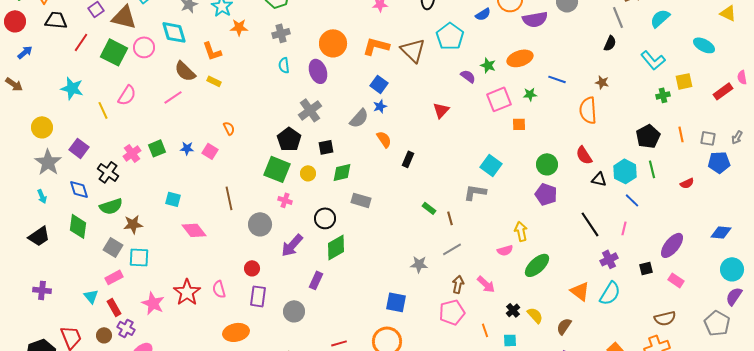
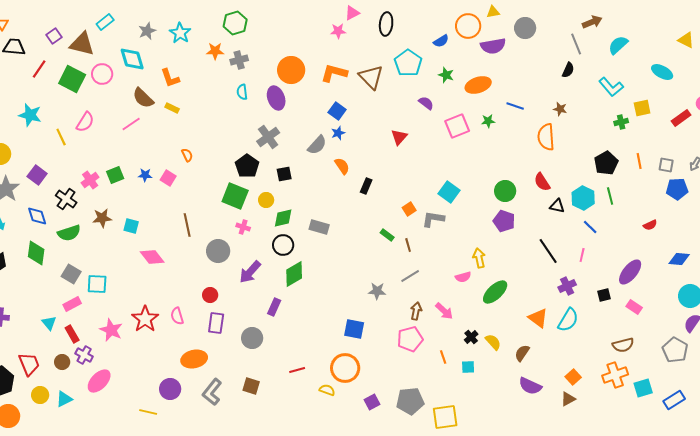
orange star: (239, 27) -> (215, 51), moved
green star: (488, 65) -> (446, 75), moved
orange square: (519, 124) -> (409, 209), moved, turned -32
green diamond: (342, 172) -> (283, 218), moved
red semicircle: (687, 183) -> (650, 225), moved
brown star: (133, 224) -> (102, 218), moved

